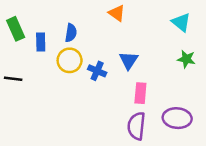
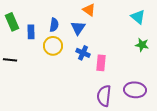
blue triangle: (129, 60) -> (78, 28), moved
blue cross: (97, 71) -> (83, 53), moved
pink rectangle: (140, 93) -> (101, 63), moved

